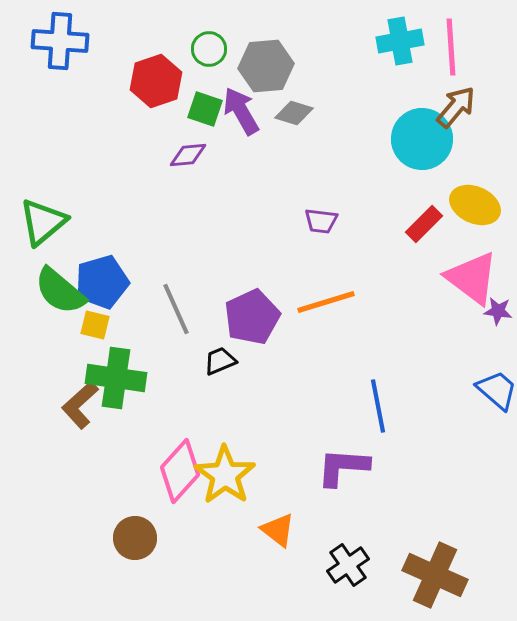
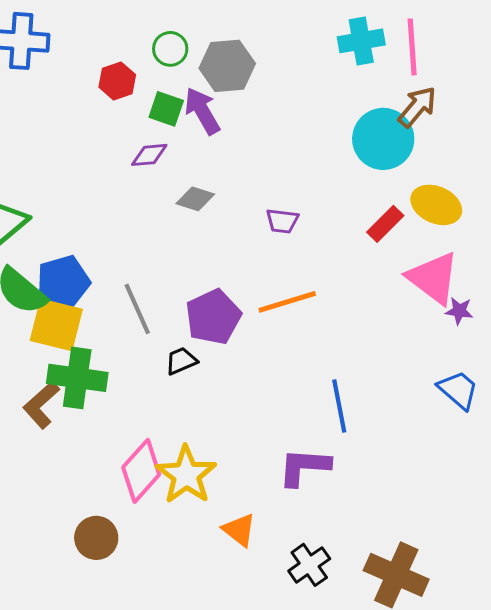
red hexagon: (156, 81) -> (117, 81), size x0.7
gray diamond: (294, 113) -> (195, 199), moved
yellow square: (95, 325) -> (56, 325), size x1.8

